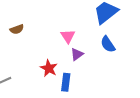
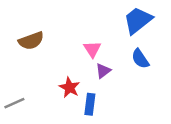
brown semicircle: (17, 29) -> (31, 41), size x1.5

